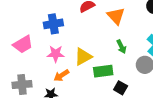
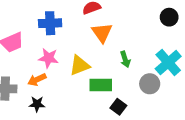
orange triangle: (116, 16) -> (102, 33), moved
orange arrow: (61, 75) -> (37, 80), moved

